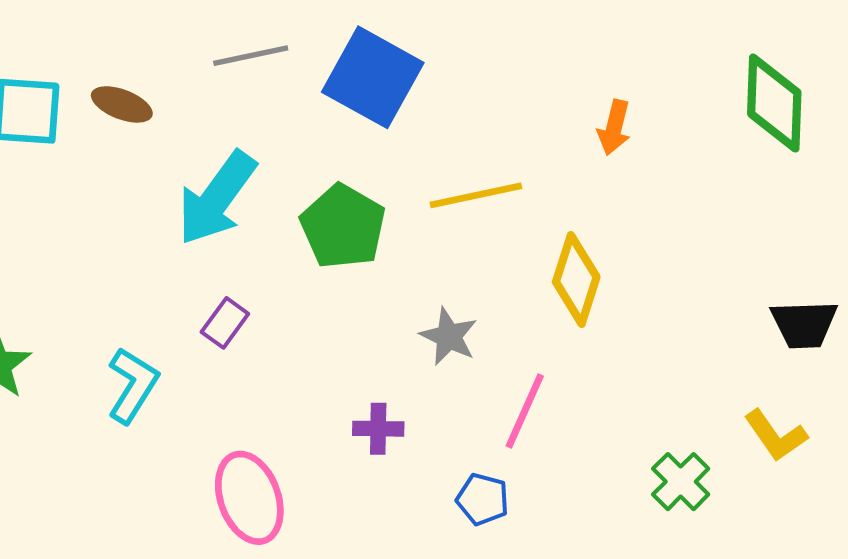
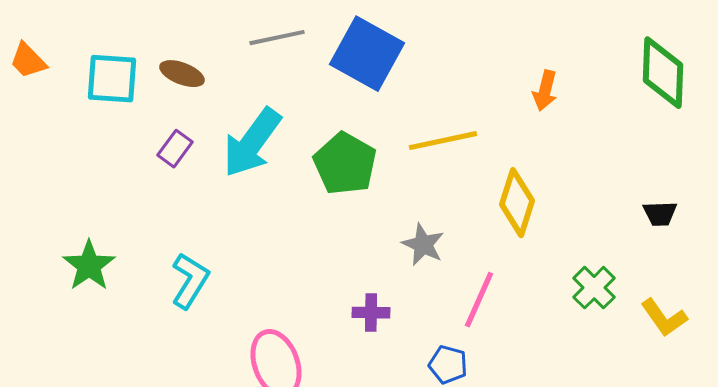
purple rectangle: (225, 323) -> (175, 149), moved
black trapezoid: (804, 324) -> (660, 214), moved, size x0.7
green cross: (681, 482) -> (594, 288), moved

